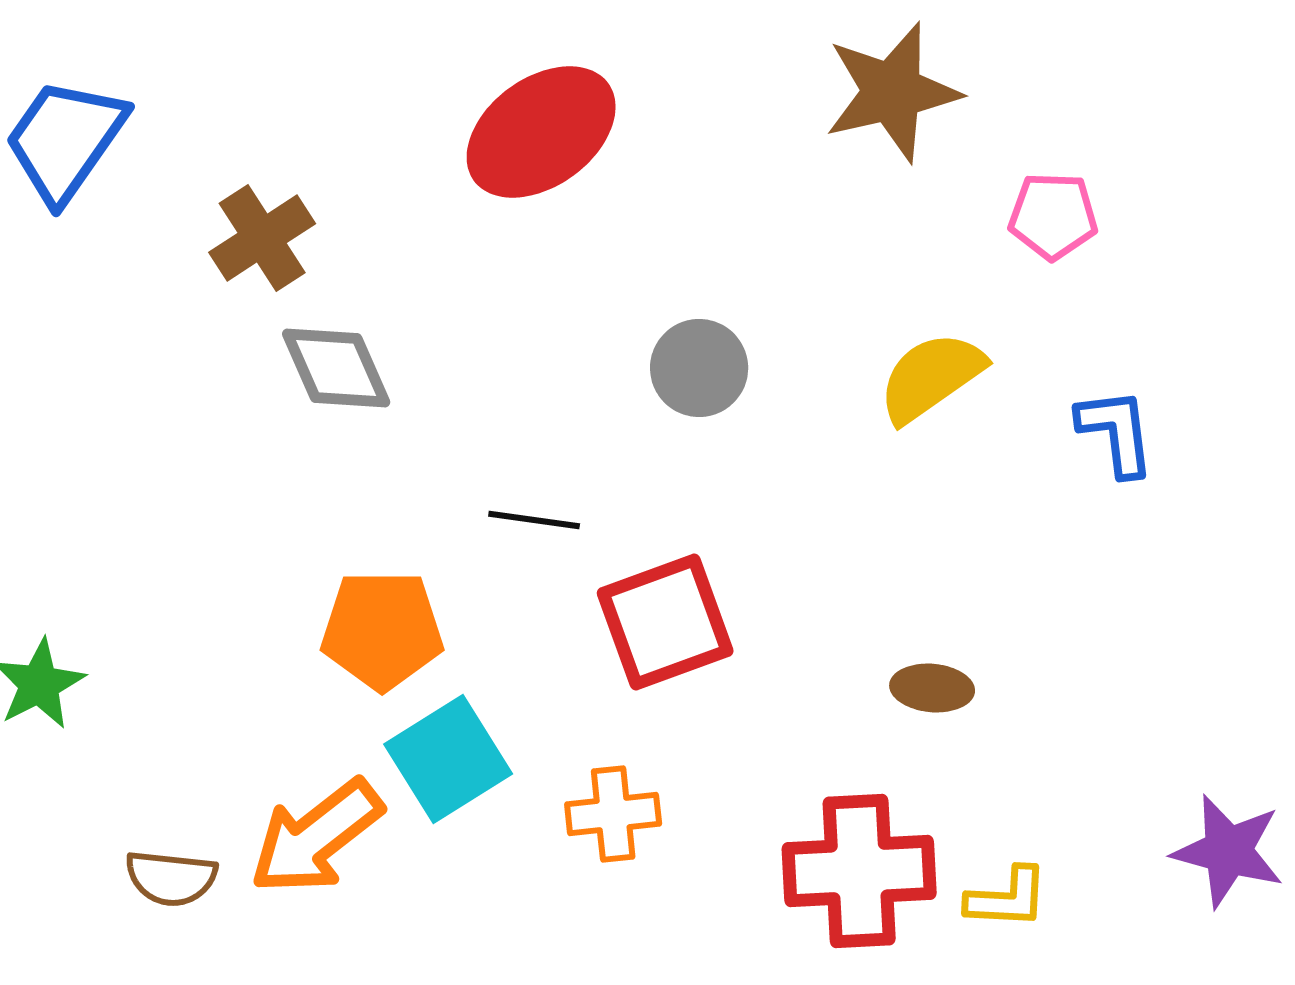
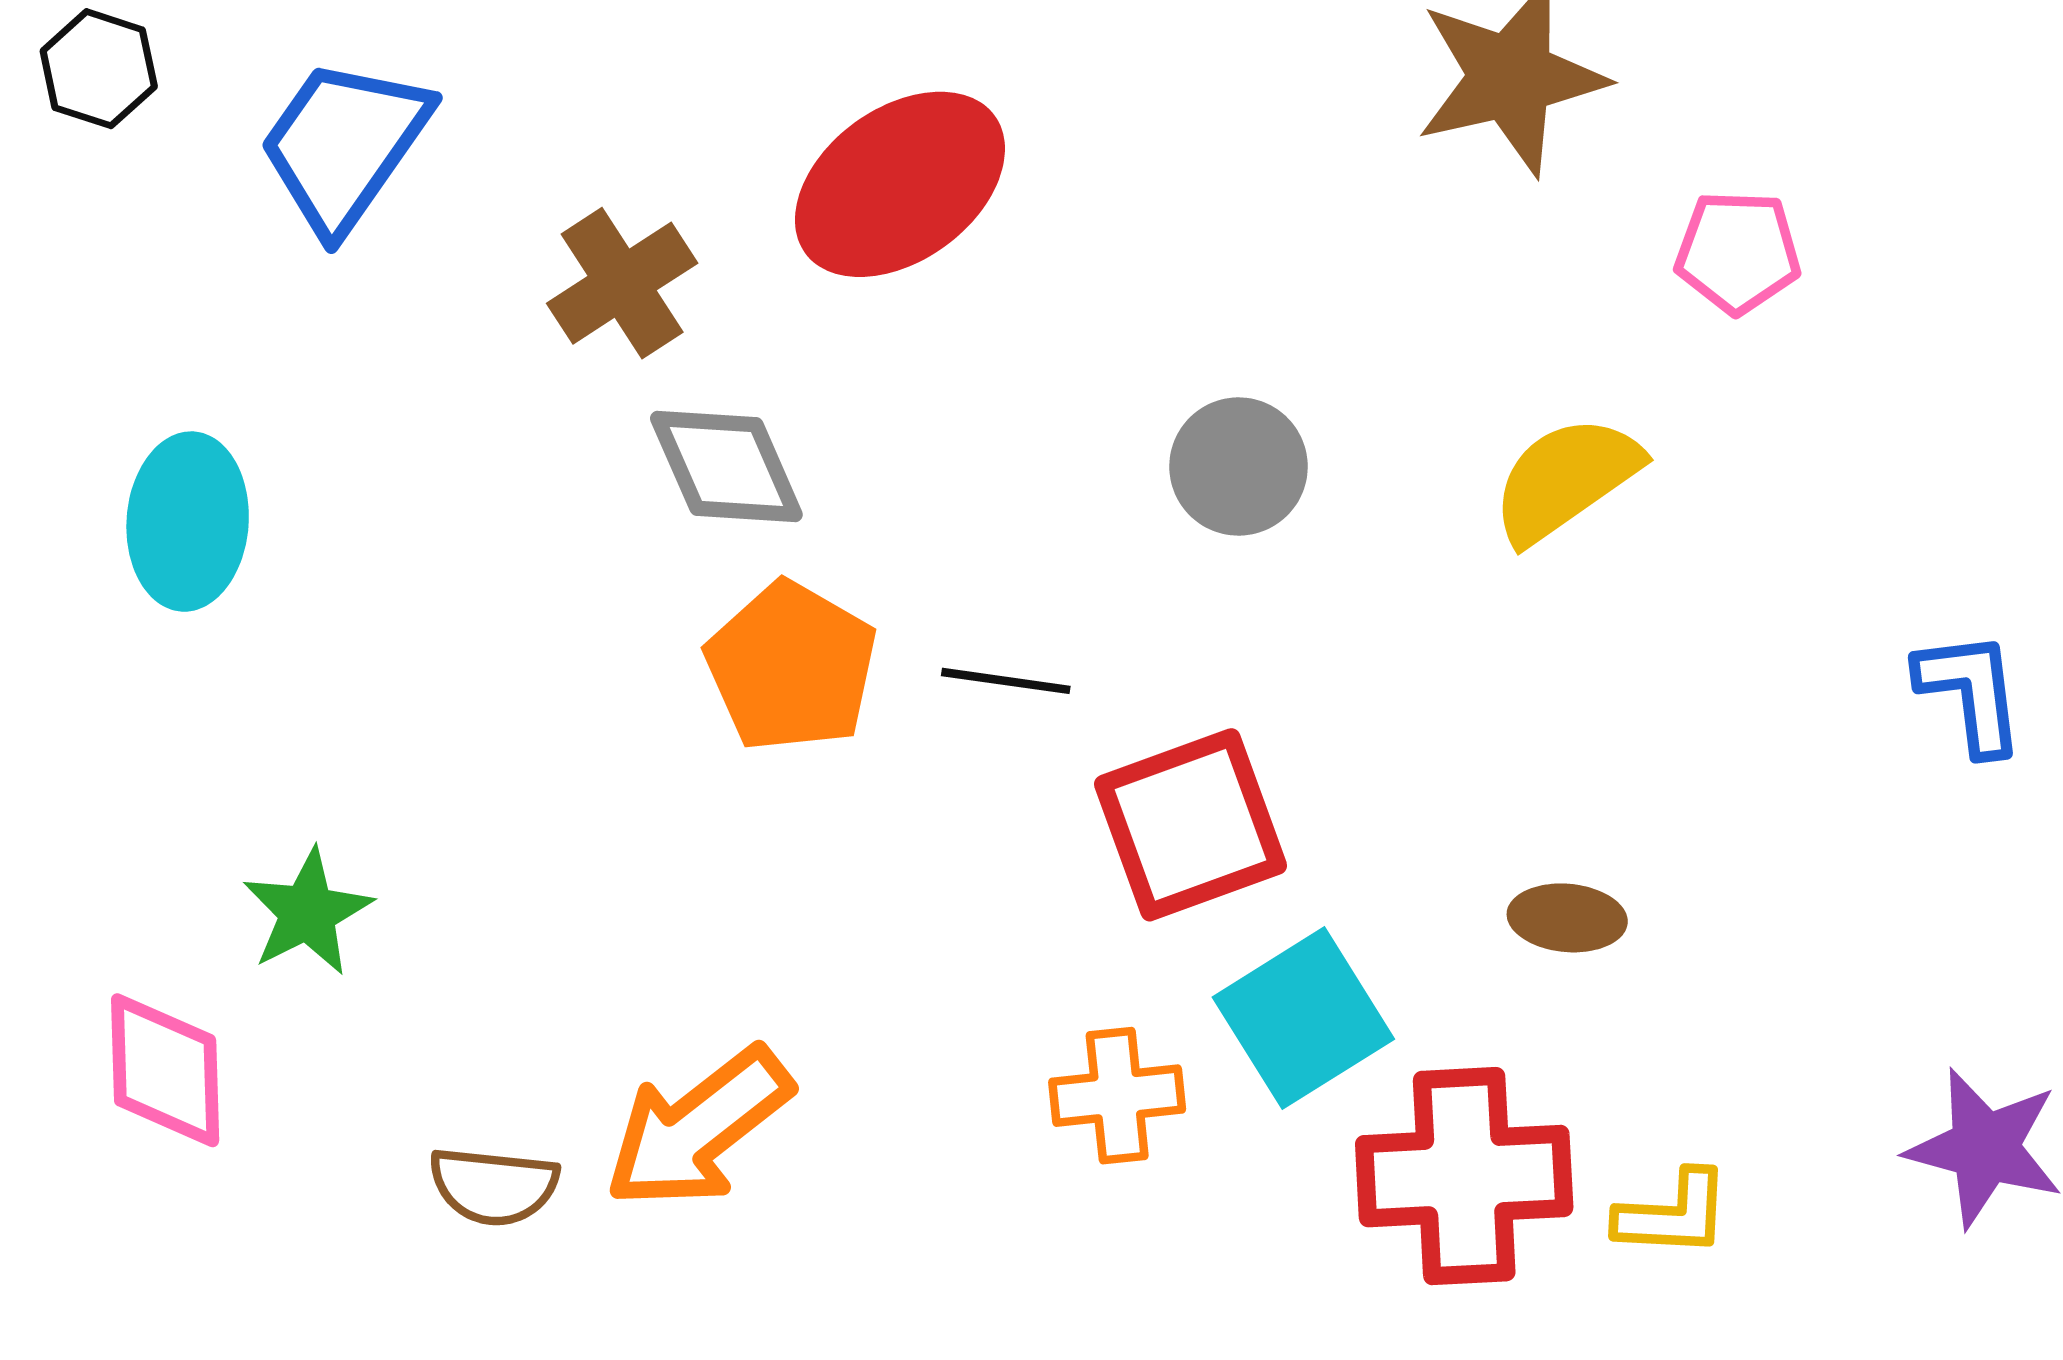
red ellipse: (541, 132) -> (900, 184), moved
blue L-shape: (1116, 432) -> (1971, 692), moved
orange pentagon: (382, 630) -> (791, 667), moved, turned 30
cyan square: (448, 759) -> (1303, 1018), moved

